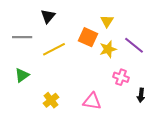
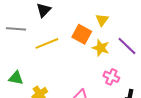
yellow star: (108, 49) -> (101, 48), turned 30
green triangle: (22, 75) -> (16, 78), moved, turned 42

